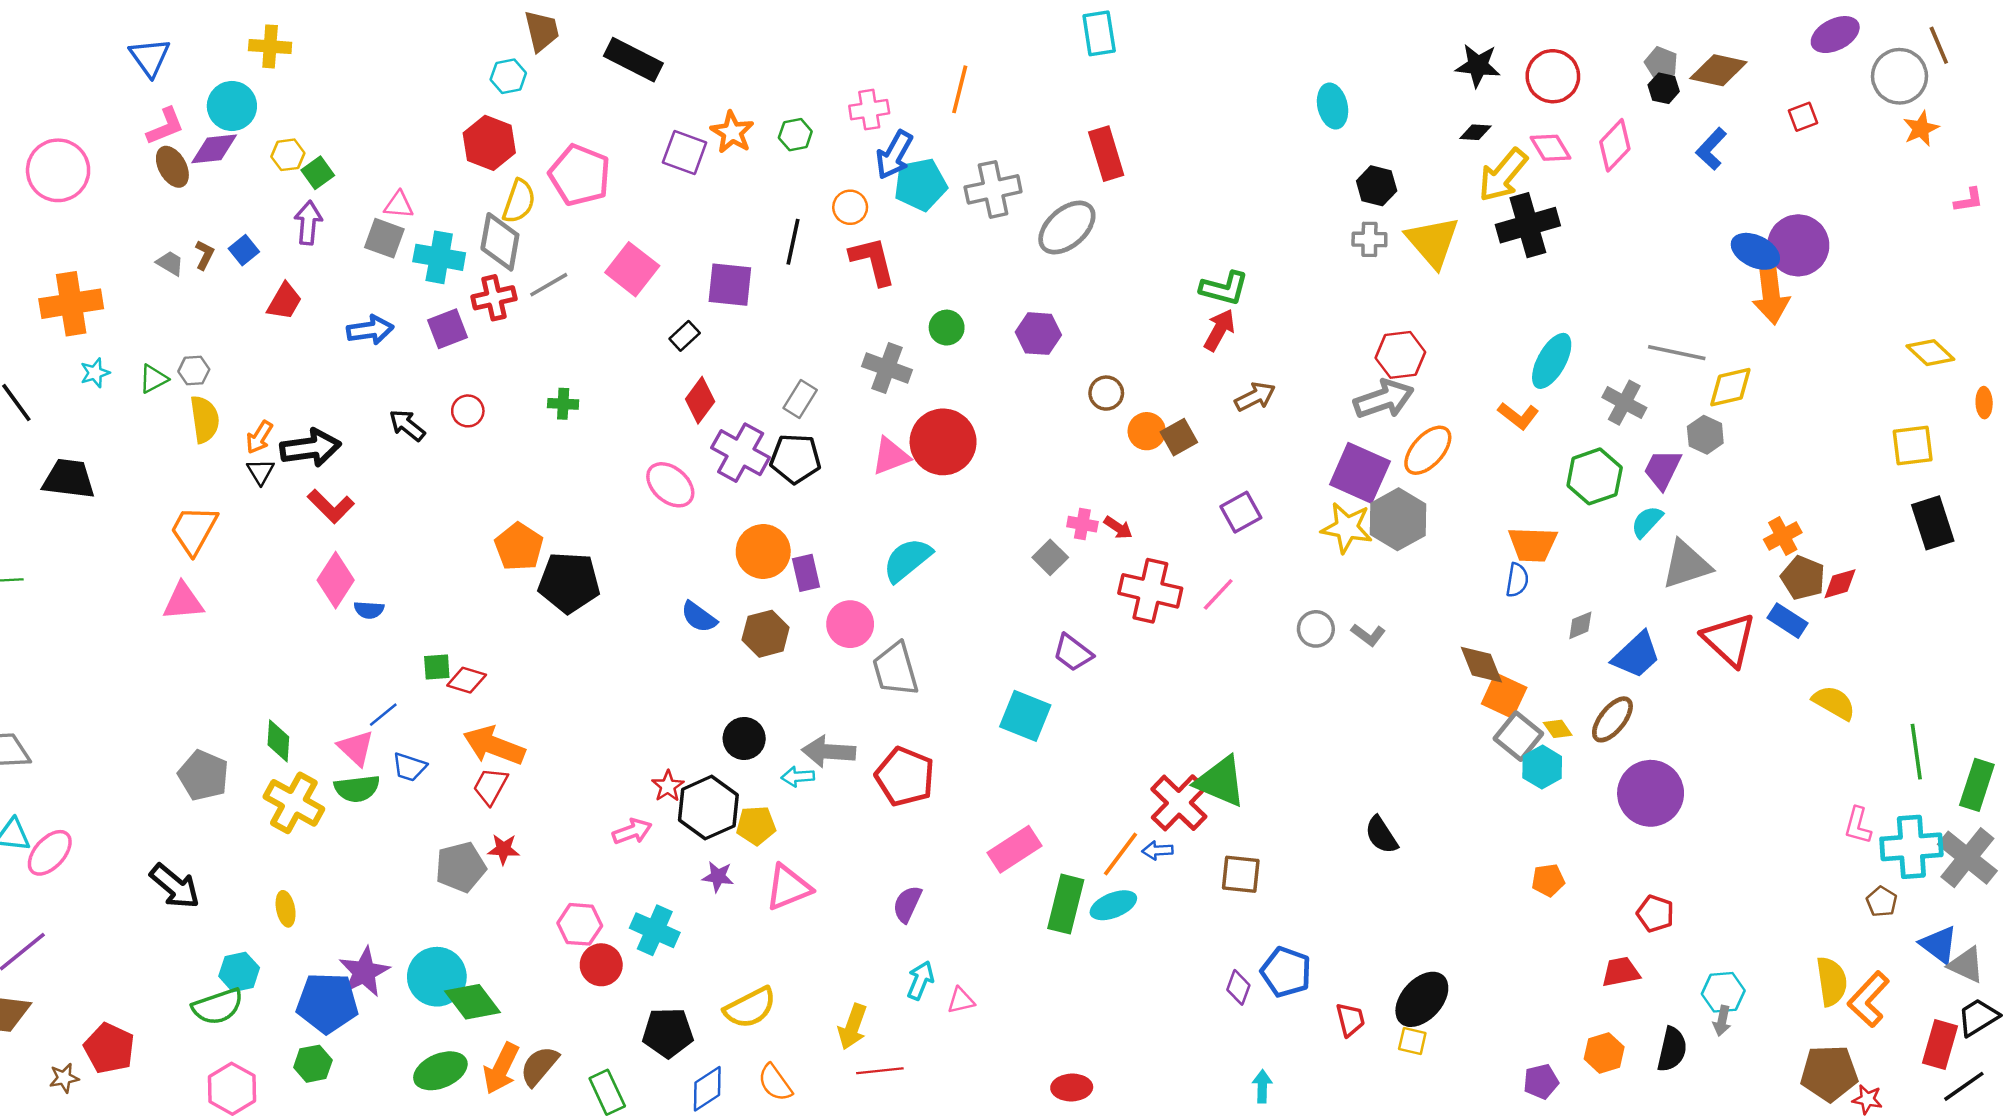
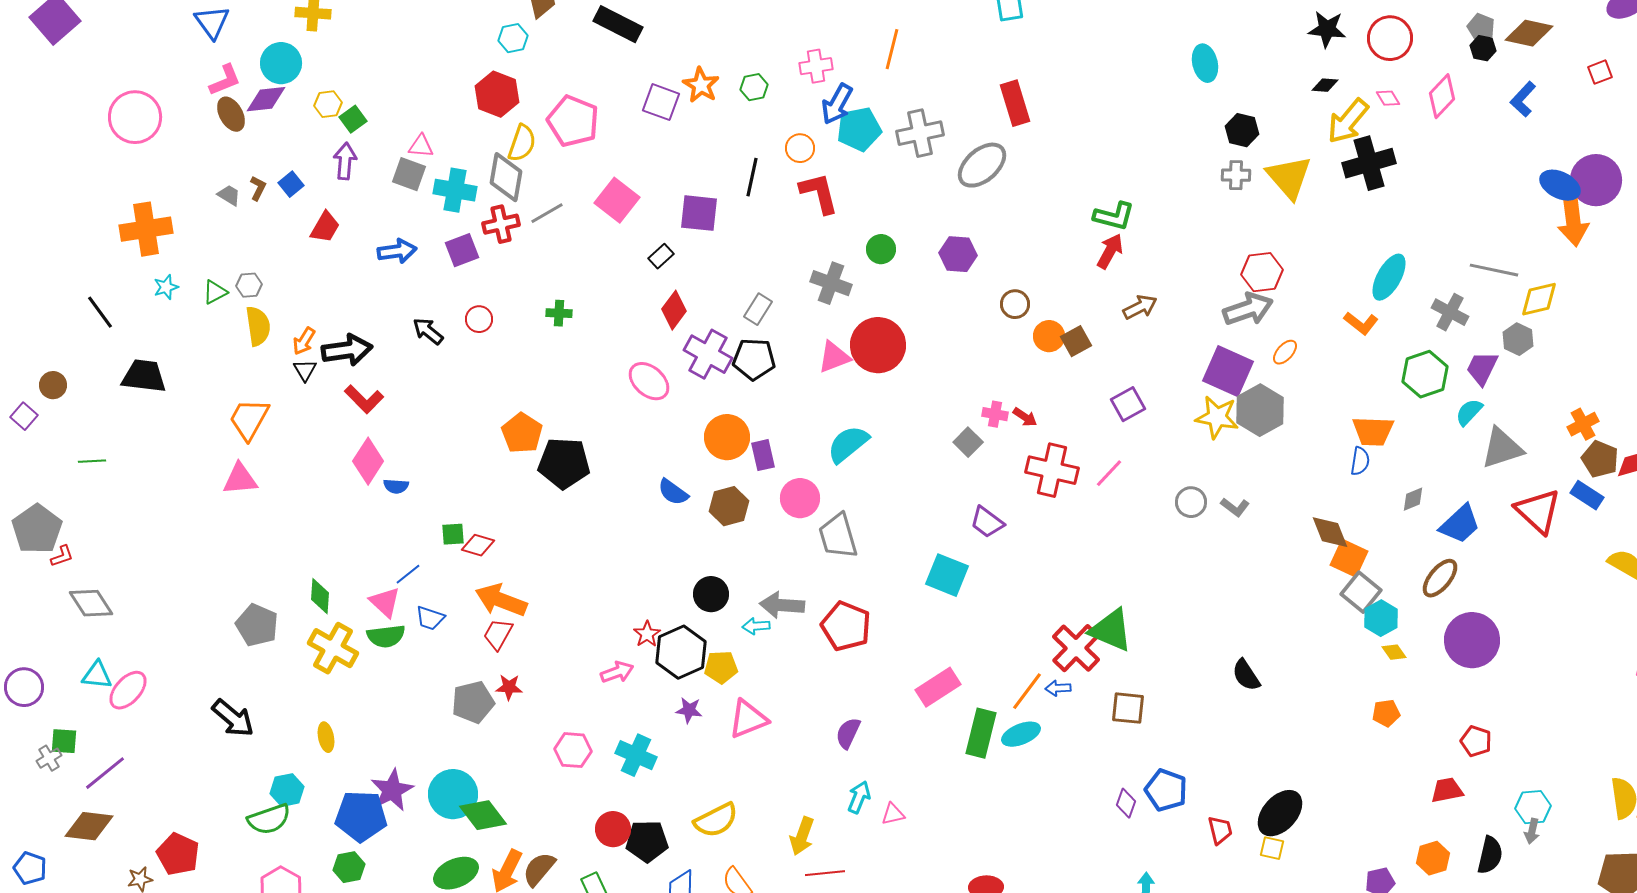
pink diamond: (1551, 148) -> (1388, 98), size x0.7
orange ellipse: (1428, 450) -> (1285, 352), size x0.6
yellow diamond: (1558, 729) -> (1394, 652), moved
red circle: (601, 965) -> (613, 829), moved

